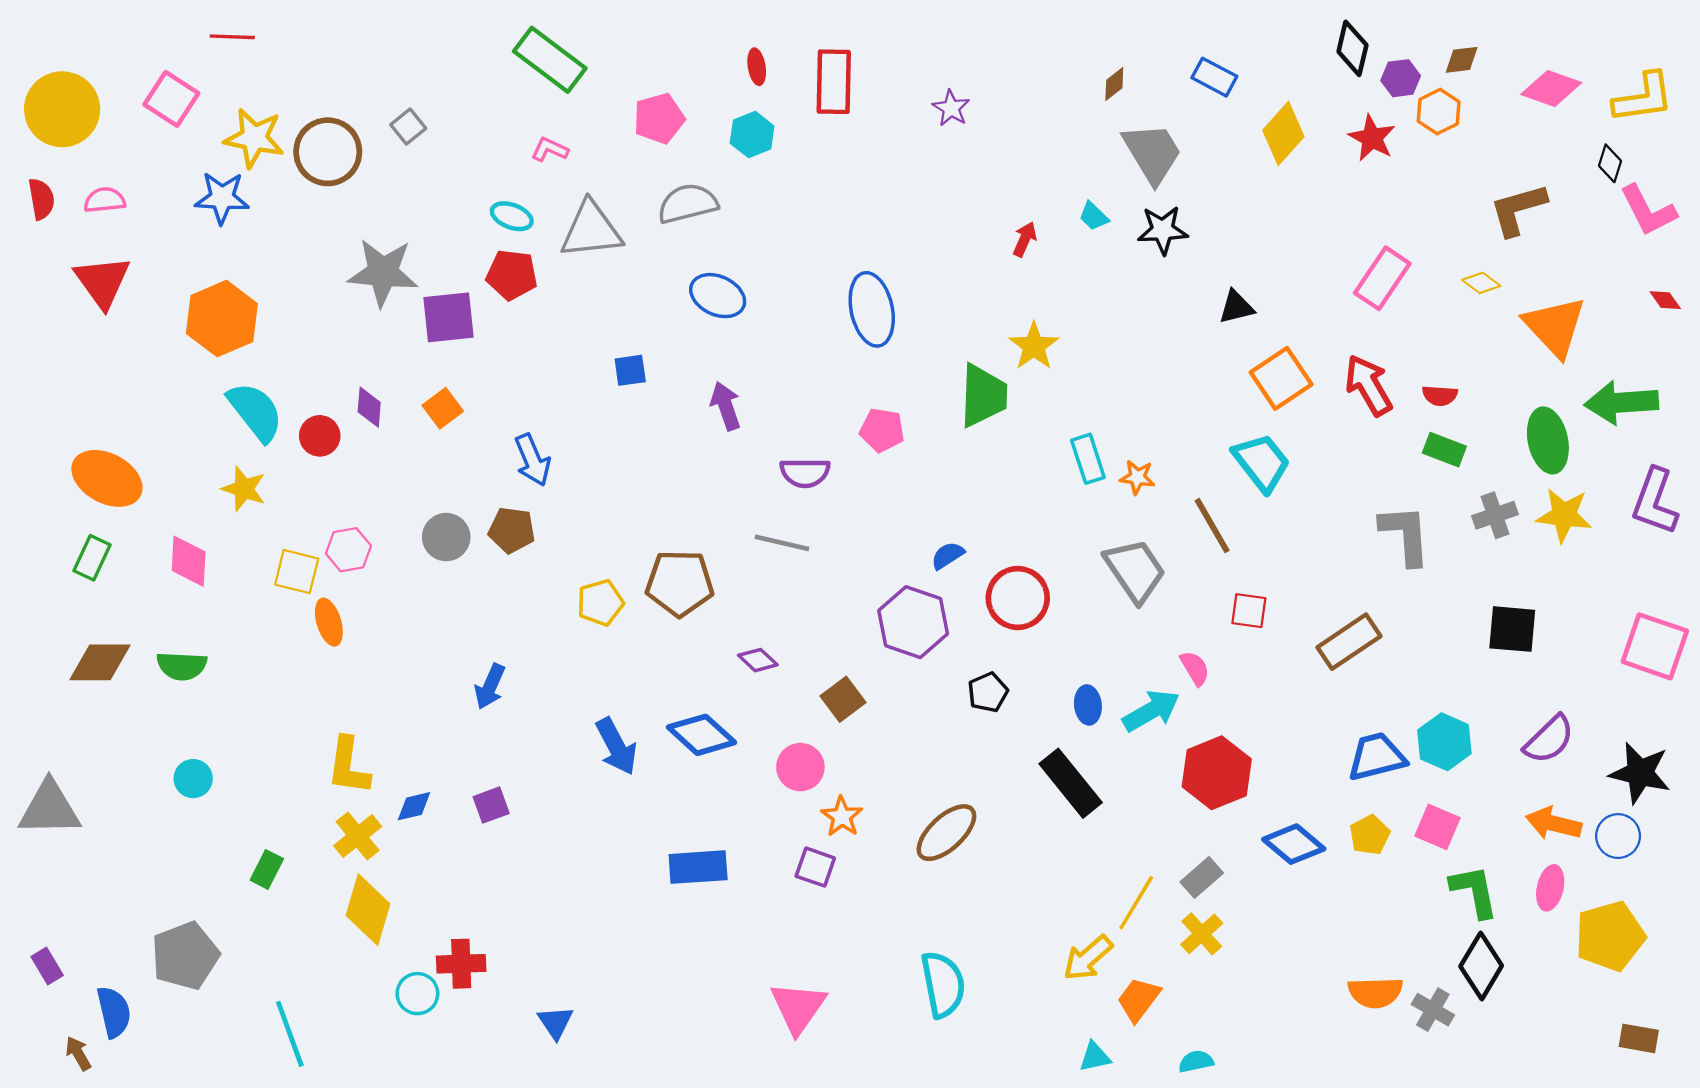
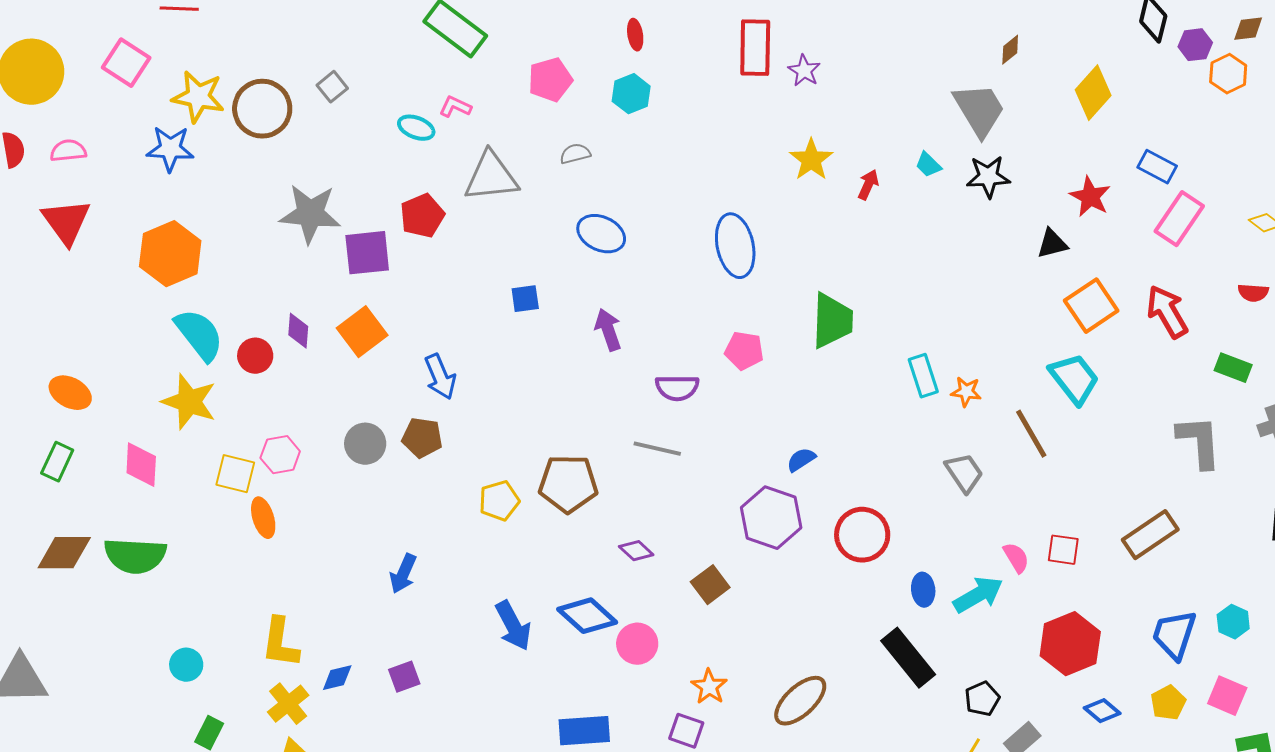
blue rectangle: (1214, 77) -> (1157, 167), moved
red rectangle: (834, 82) -> (755, 48), moved
brown diamond: (1114, 84) -> (1010, 50), moved
red star: (1372, 138) -> (1090, 197), moved
gray semicircle: (688, 204) -> (575, 154), size x0.6
cyan ellipse: (512, 216) -> (416, 128), moved
red pentagon: (512, 275) -> (422, 216), turned -30
yellow star: (1034, 346) -> (811, 160), moved
red semicircle: (1440, 396) -> (1253, 293), moved
orange square: (443, 408) -> (362, 332), size x1.4
orange ellipse: (107, 478) -> (70, 393), size x0.7
yellow star: (244, 489) -> (189, 402), size x1.4
gray trapezoid: (1135, 570) -> (964, 473), size x0.7
red circle: (1018, 598) -> (862, 535), moved
red square: (1249, 611) -> (1063, 550), moved
green semicircle: (182, 666) -> (135, 556), size x1.4
black pentagon: (988, 692) -> (982, 699), moved
cyan hexagon: (1444, 742) -> (1233, 622), size x0.7
blue trapezoid: (1377, 757) -> (1174, 635), turned -58
pink circle: (800, 767) -> (637, 644), moved
red hexagon: (1217, 773) -> (1070, 644), moved
cyan circle: (193, 779) -> (186, 665), moved
blue diamond: (1294, 844) -> (1102, 711), size x0.7

